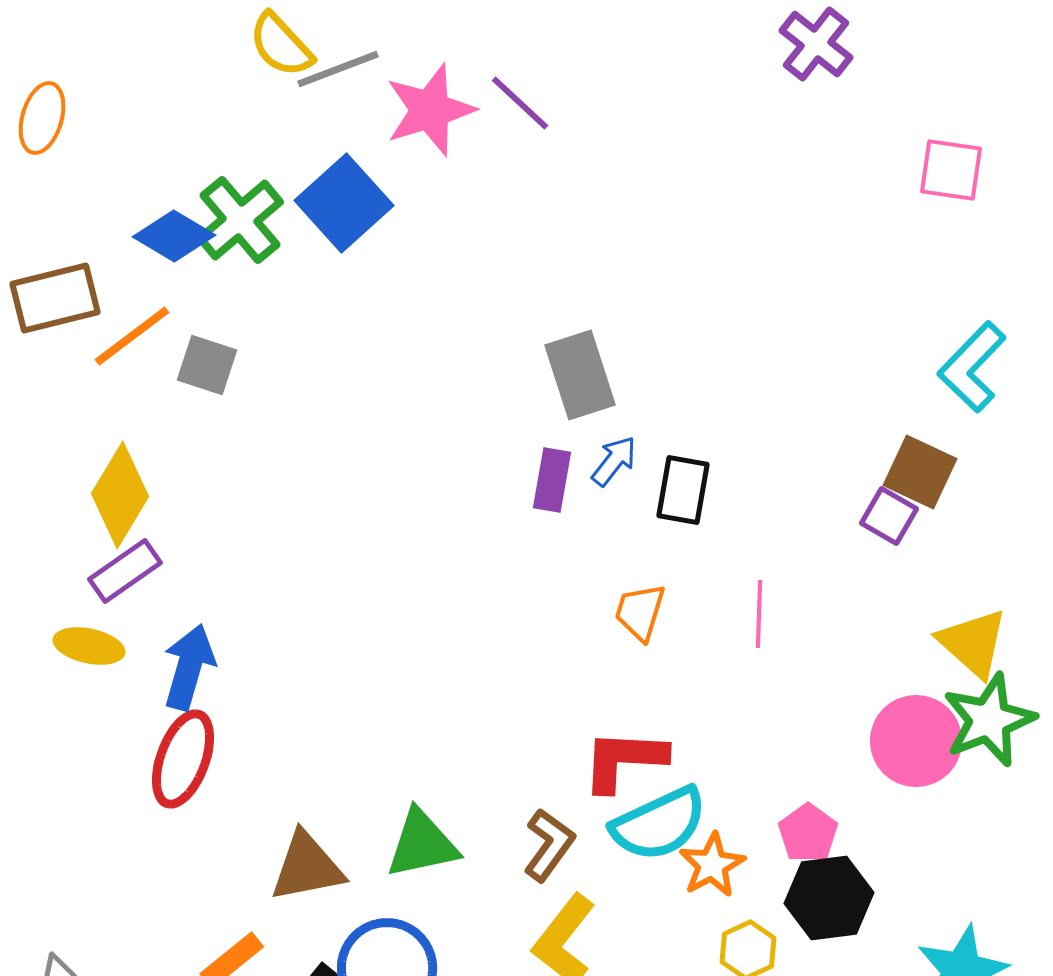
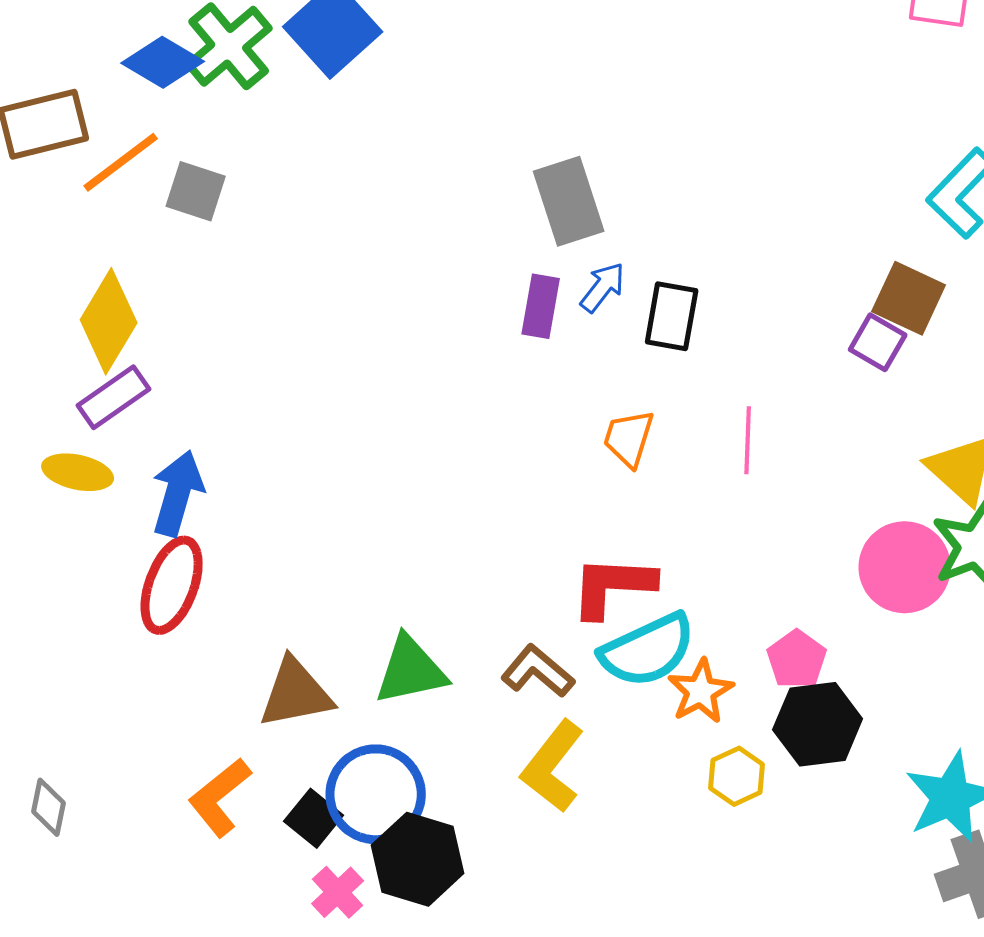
brown L-shape: (549, 845) -> (538, 671), turned -86

